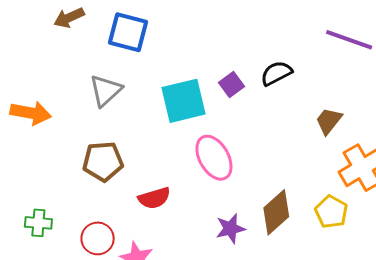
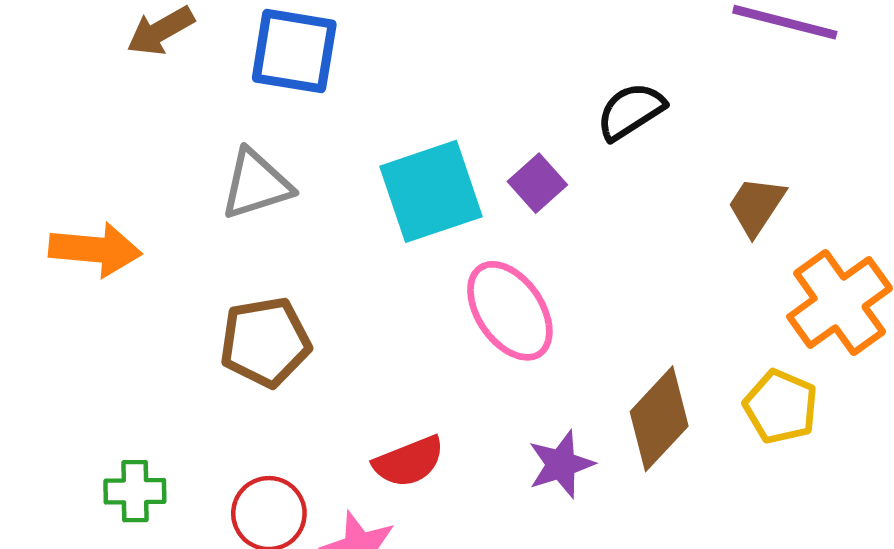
purple square: (231, 85) -> (537, 183), moved
gray triangle: (105, 90) -> (256, 184), turned 30
red semicircle: (154, 198) -> (409, 462), moved

